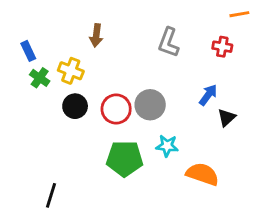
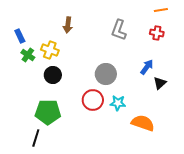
orange line: (239, 14) -> (161, 10), moved
red circle: (116, 109) -> (93, 100), moved
green pentagon: (125, 159) -> (48, 112), moved

